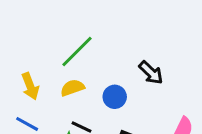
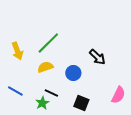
yellow arrow: (30, 86) -> (17, 51), moved

